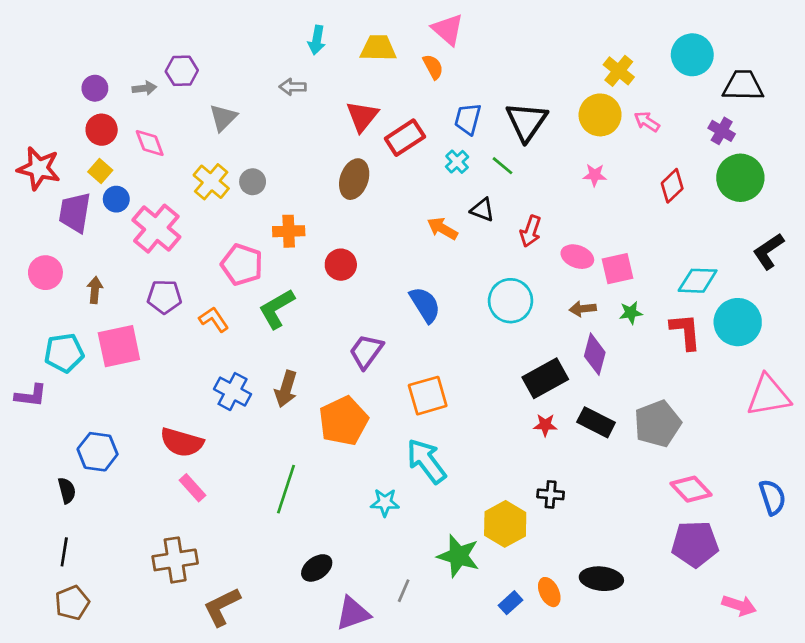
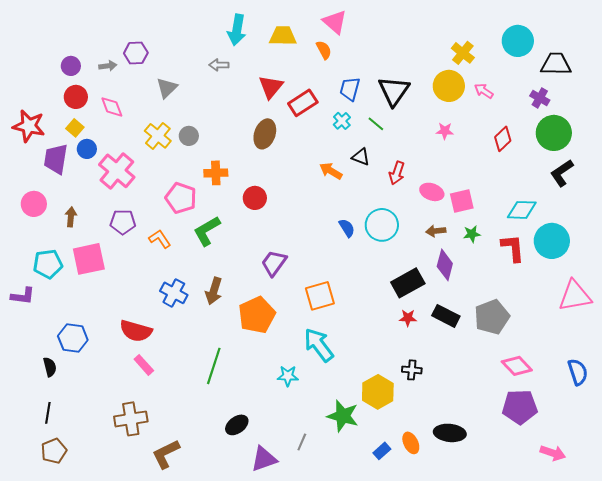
cyan arrow: (317, 40) -> (237, 30), size x1.4
black L-shape: (768, 251) -> (562, 173), moved
blue semicircle: (425, 305) -> (347, 228), moved, size x0.7

